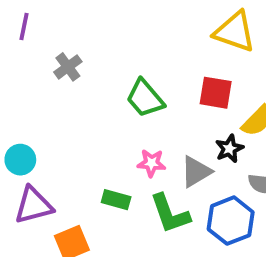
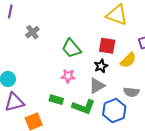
black star: (229, 149) -> (101, 66), moved
pink star: (151, 163) -> (68, 76), moved
green L-shape: (170, 214) -> (84, 107), turned -50

